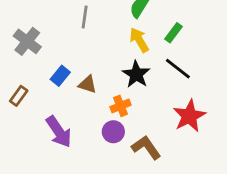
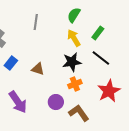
black star: (136, 74) -> (72, 62), turned 30
blue rectangle: (60, 76) -> (11, 63), moved
orange cross: (120, 106) -> (75, 84), moved

